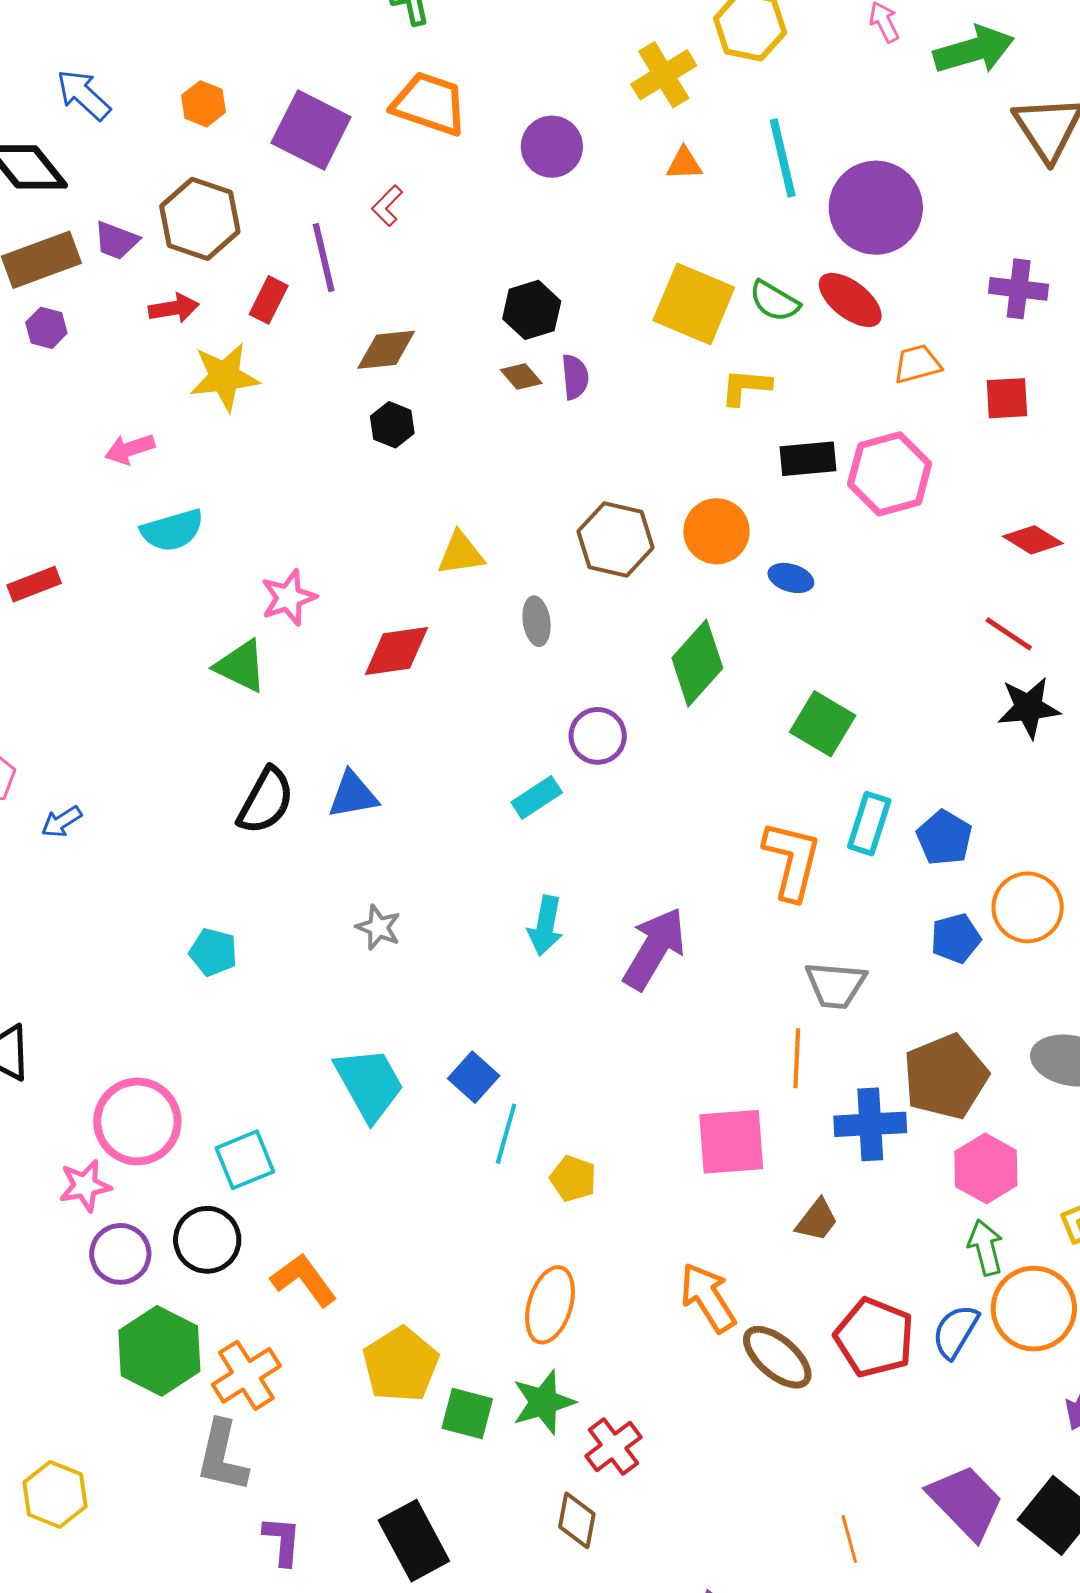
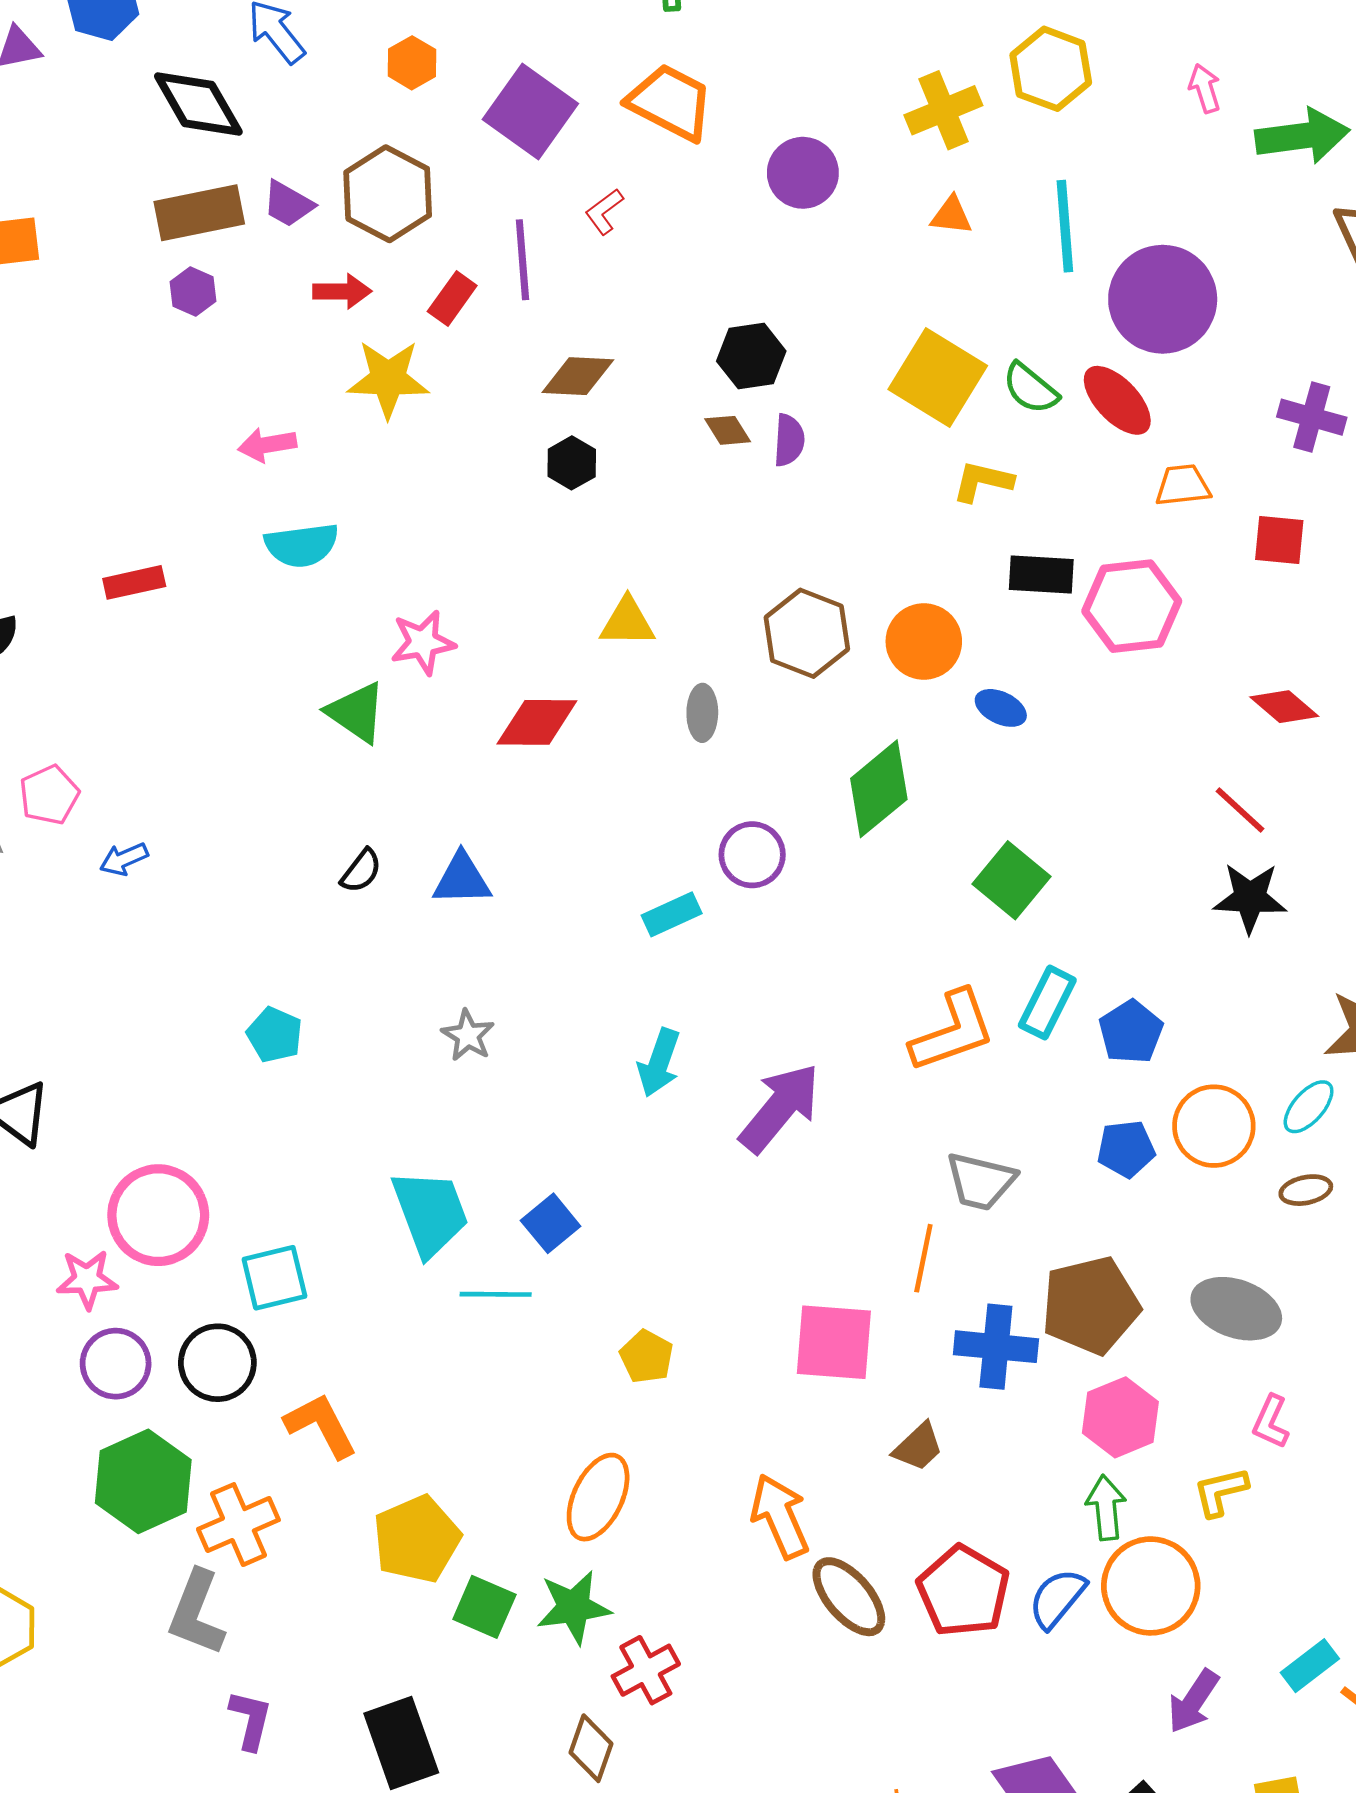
black semicircle: (266, 801) -> (361, 871), size x0.6
orange L-shape: (792, 860) -> (953, 1031), turned 48
cyan line: (506, 1134) -> (496, 1294), moved, turned 66

